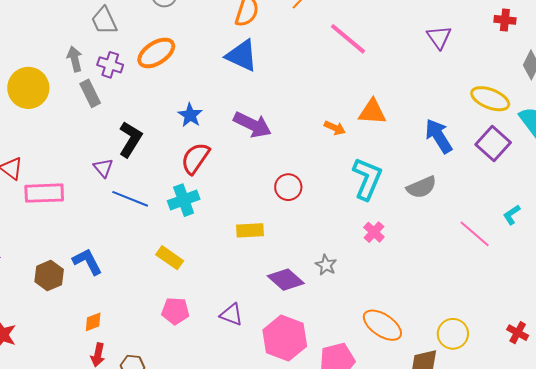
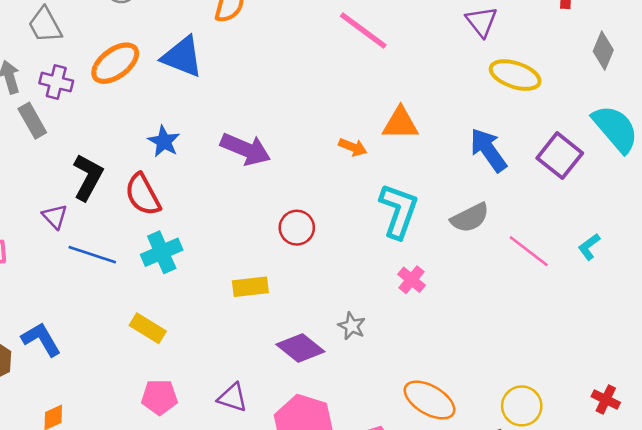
blue triangle: (242, 56) -> (182, 57), moved
yellow ellipse: (490, 99) -> (515, 75), moved
red semicircle: (195, 158) -> (143, 195), moved, turned -60
pink line: (475, 234) -> (529, 251), moved

